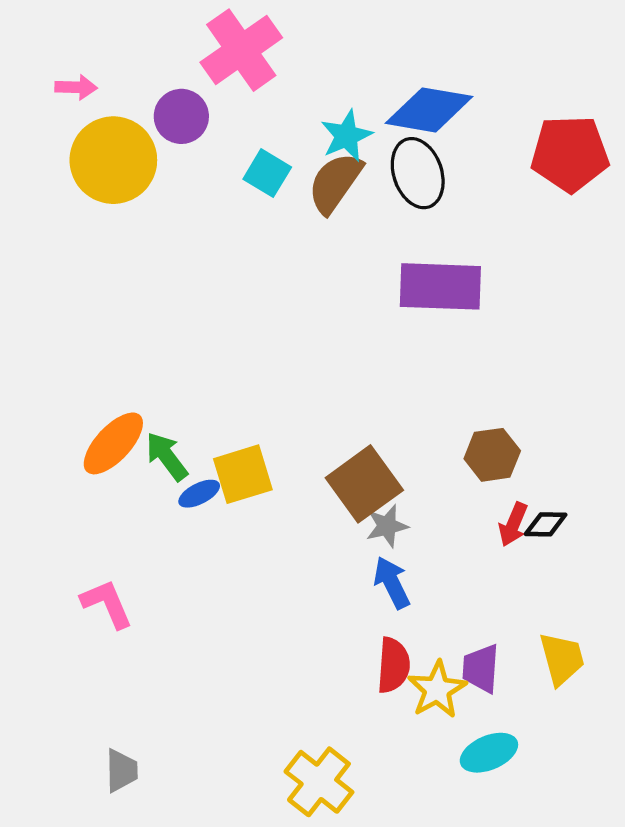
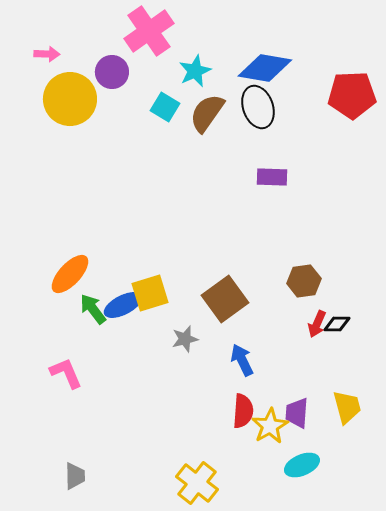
cyan star: (346, 136) -> (195, 71), moved
purple rectangle: (440, 286) -> (272, 177), size x0.6
green arrow: (167, 456) -> (93, 309), moved
blue ellipse: (199, 494) -> (123, 305), size x1.5
gray star: (387, 526) -> (185, 339), moved

